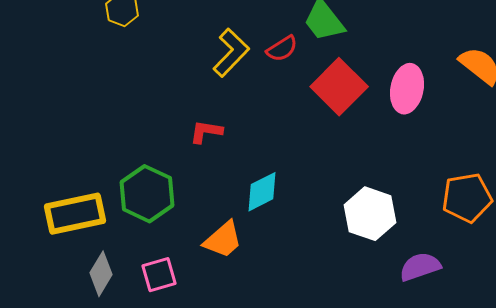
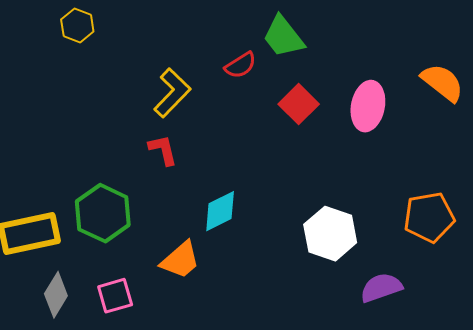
yellow L-shape: (231, 53) -> (172, 93), moved
red square: (339, 87) -> (299, 104), size x0.7
red L-shape: (206, 132) -> (163, 150), turned 68

